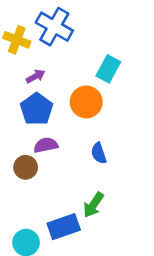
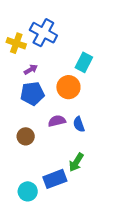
blue pentagon: (37, 109) -> (32, 94), turned 30
purple semicircle: (46, 145) -> (57, 121), moved

